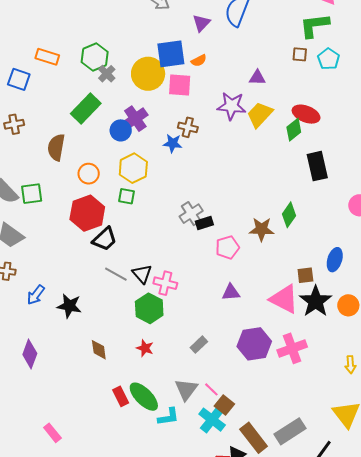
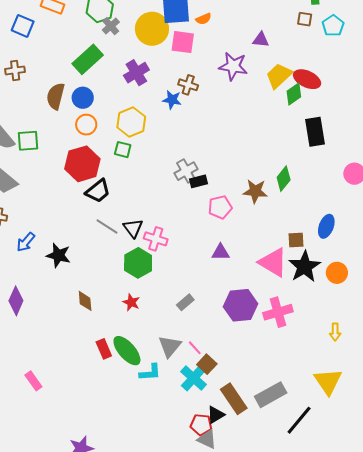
yellow trapezoid: (260, 115) -> (279, 76), moved
blue circle: (121, 130) -> (83, 98), moved

